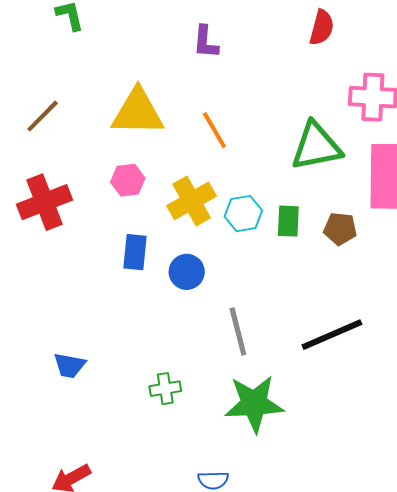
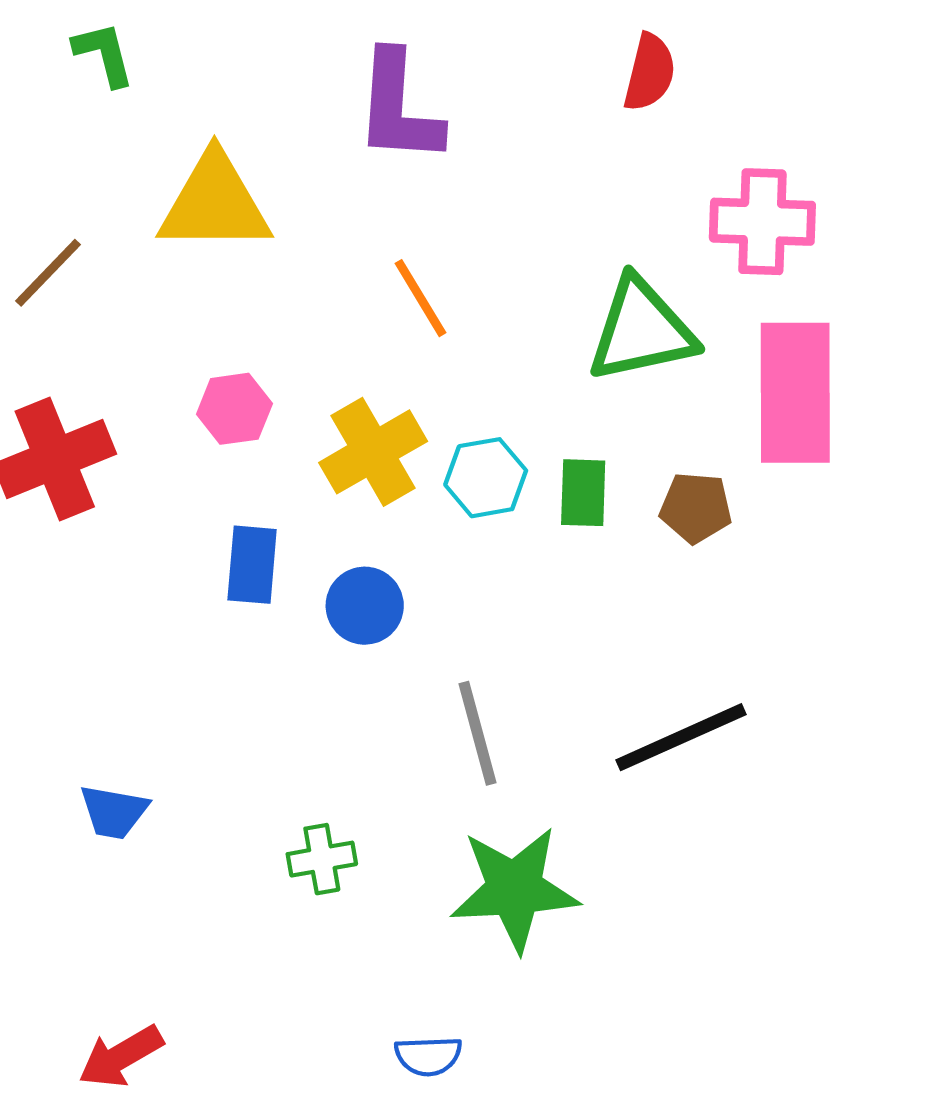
purple L-shape: (206, 42) -> (398, 108), size x1.6
yellow triangle: (138, 112) -> (215, 203), moved

